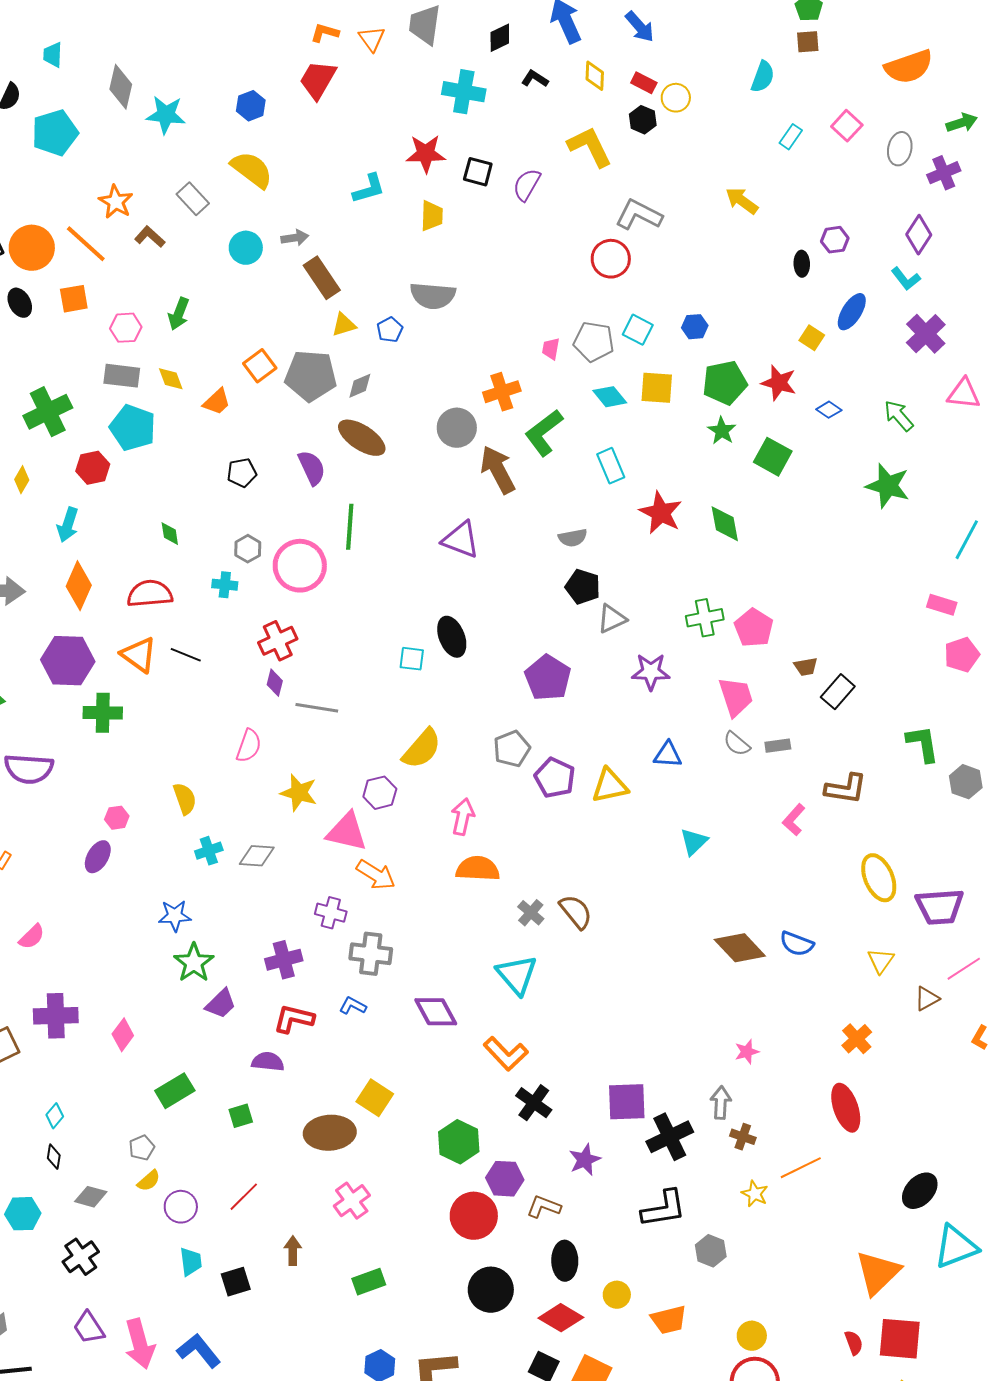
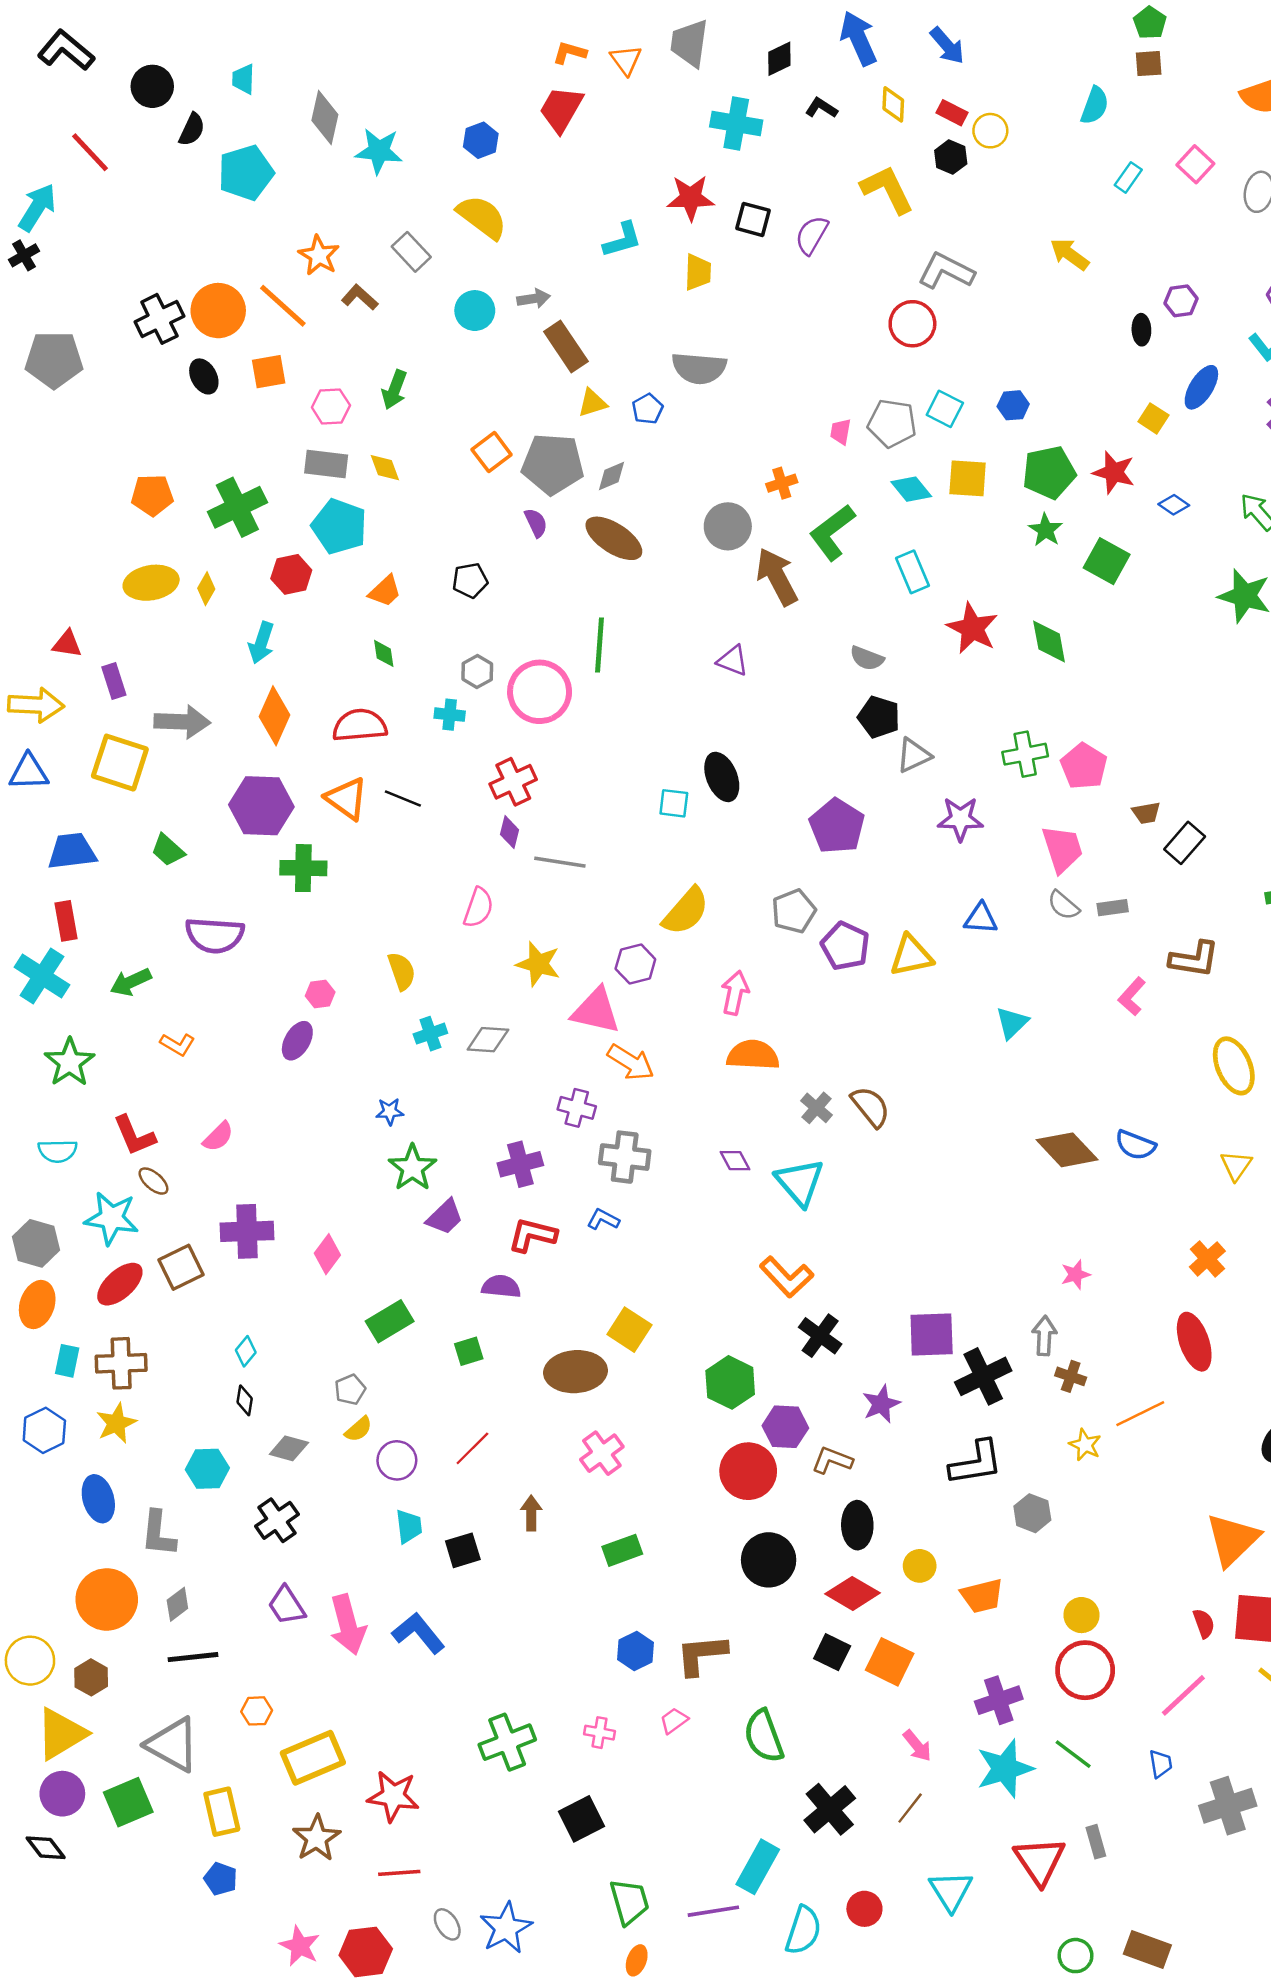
orange cross: (502, 392) -> (782, 483), size x0.7
orange trapezoid: (217, 402) -> (385, 591), moved
purple semicircle: (312, 468) -> (536, 523), moved, size x0.7
gray semicircle: (573, 538) -> (867, 658), turned 32
purple triangle: (461, 540) -> (733, 661), size x0.7
blue star: (175, 916) -> (390, 1111), size x0.7
purple diamond: (436, 1012) -> (735, 1161), moved, size x0.6

